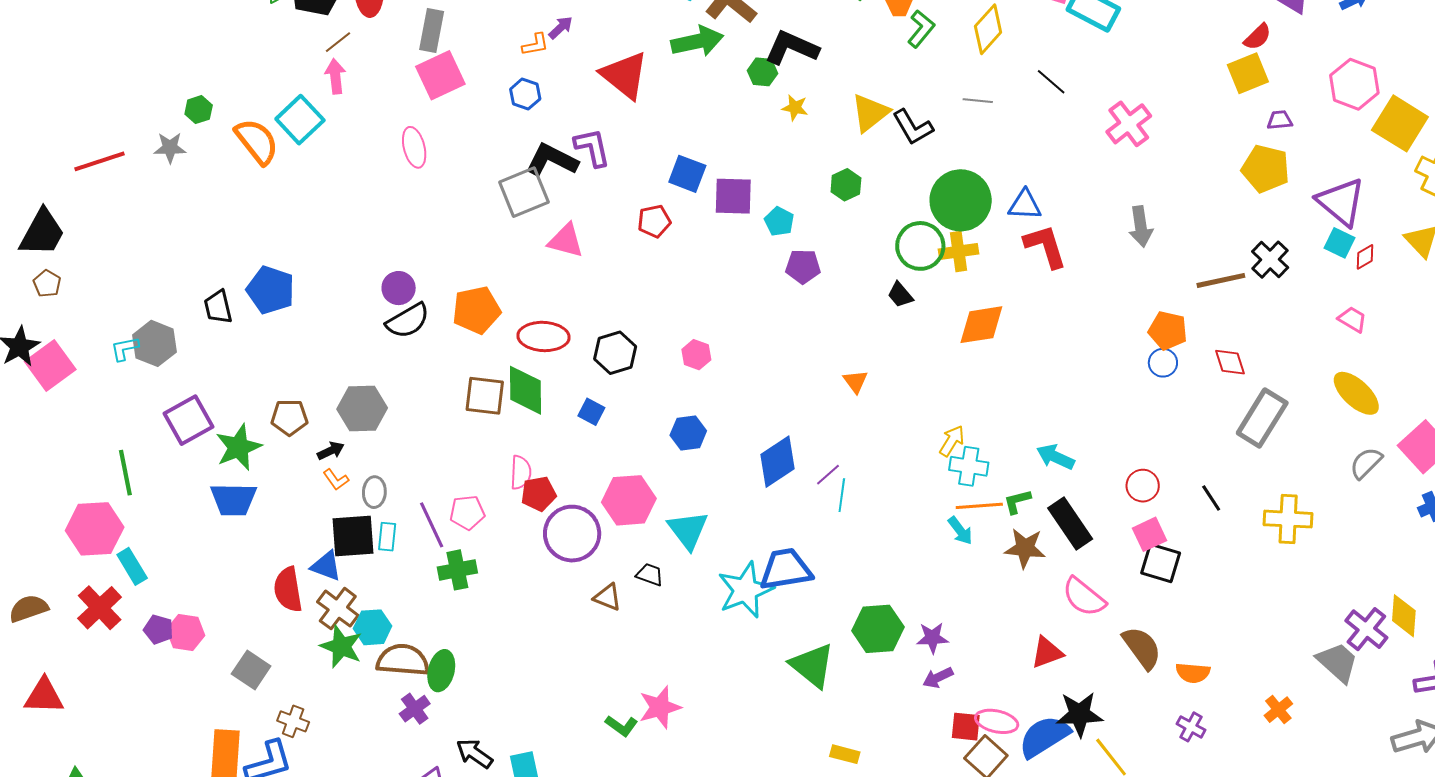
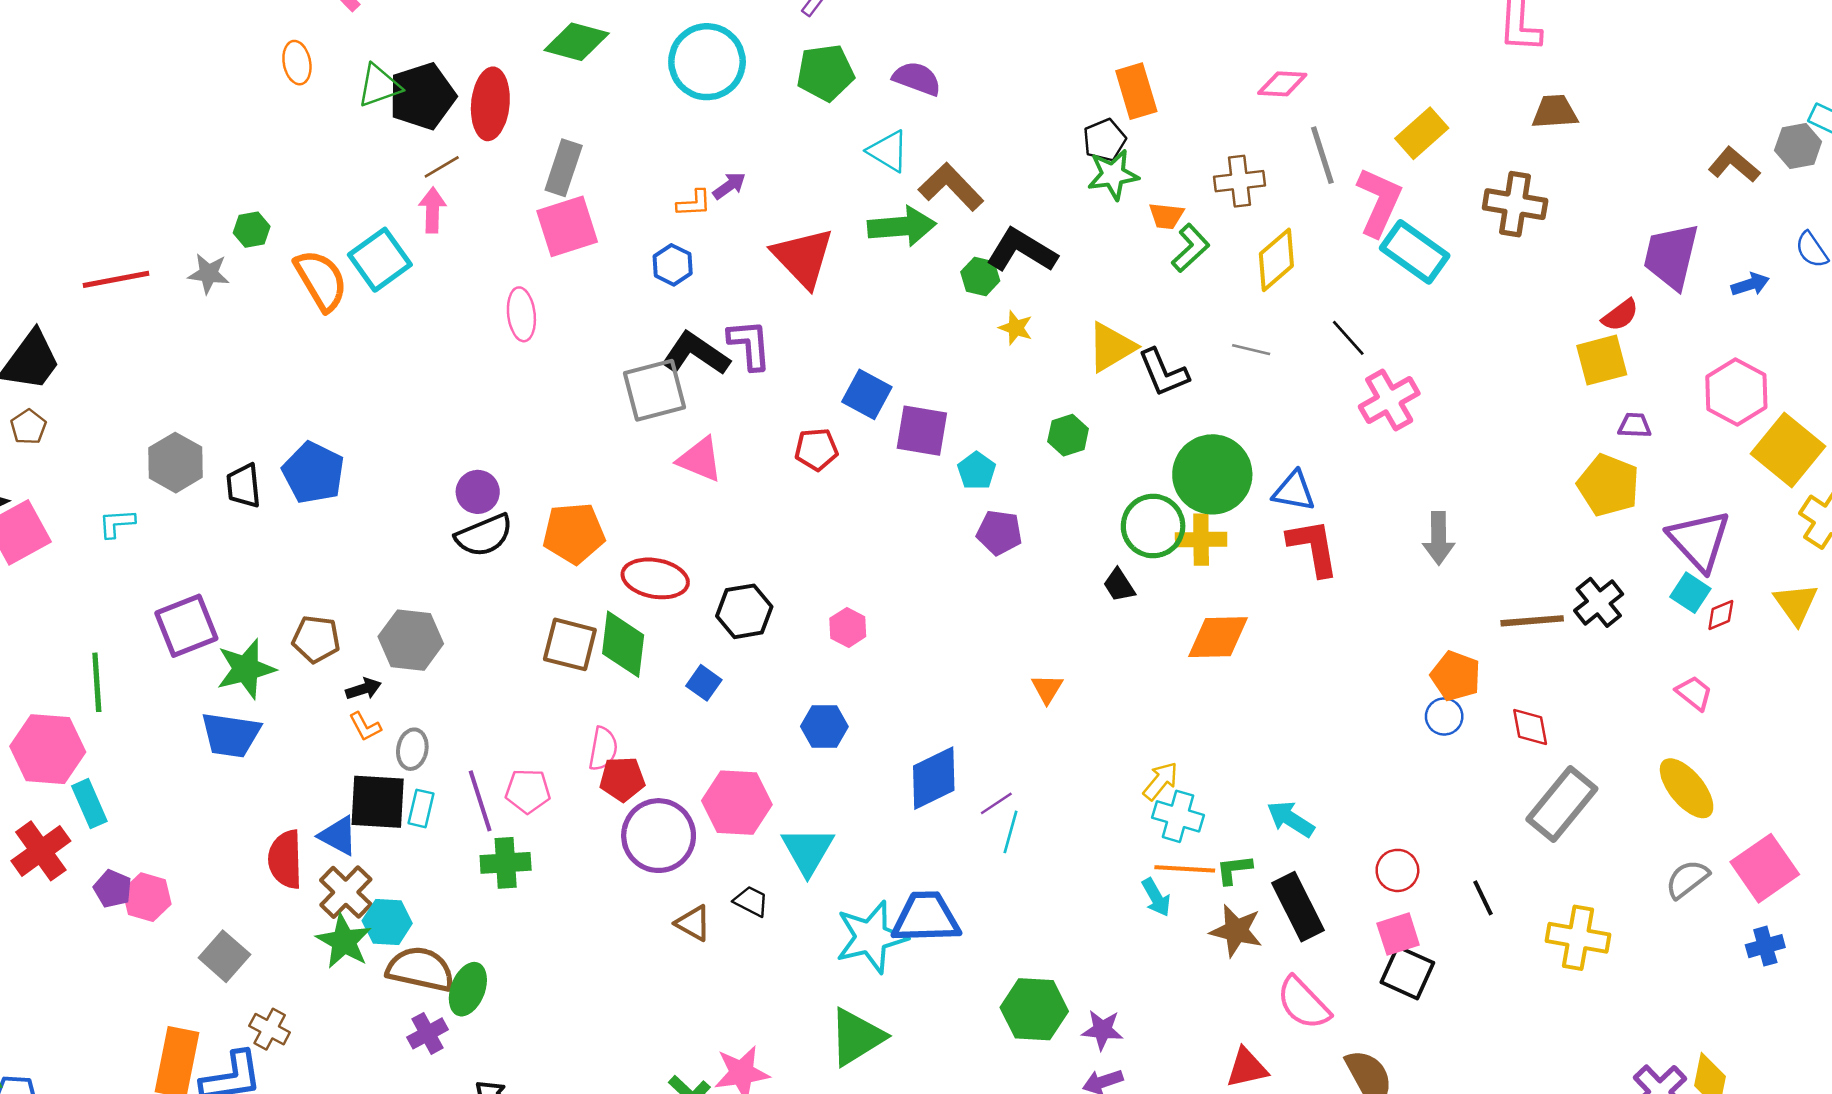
pink cross: (1129, 124) -> (1389, 400), moved
gray hexagon: (154, 343) -> (176, 463), moved
green triangle: (812, 665) -> (857, 1037), moved, turned 42

